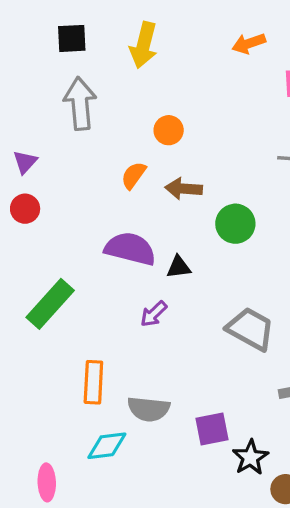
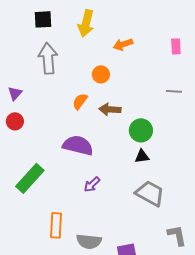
orange arrow: (249, 43) -> (123, 44), moved
black triangle: (179, 267) -> (142, 156), moved

